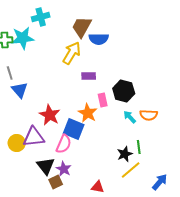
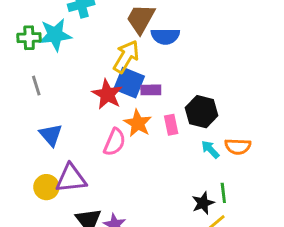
blue triangle: (20, 90) -> (51, 135), moved
orange star: (88, 113) -> (138, 123), moved
red star: (50, 115) -> (107, 94), moved
blue square: (74, 129) -> (129, 83), moved
pink semicircle: (64, 144) -> (115, 142), moved

